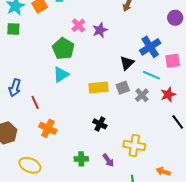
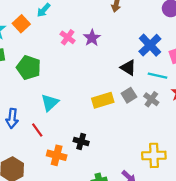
green pentagon: (63, 49) -> (29, 68), moved
black triangle: (127, 63) -> (128, 68), turned -35
cyan triangle: (61, 75) -> (50, 103), moved
black cross: (100, 124) -> (81, 141), moved

